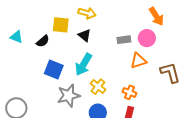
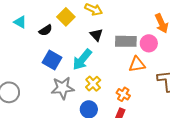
yellow square: (61, 25) -> (66, 17), turned 30
black triangle: (85, 35) -> (96, 35), moved
gray rectangle: (124, 40) -> (126, 41), size x1.5

